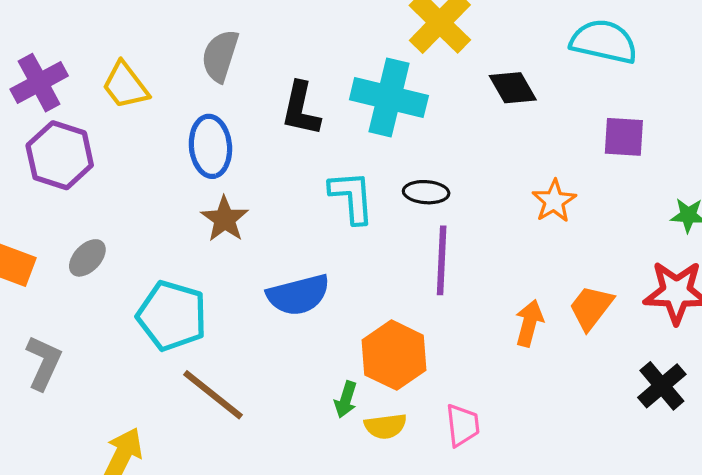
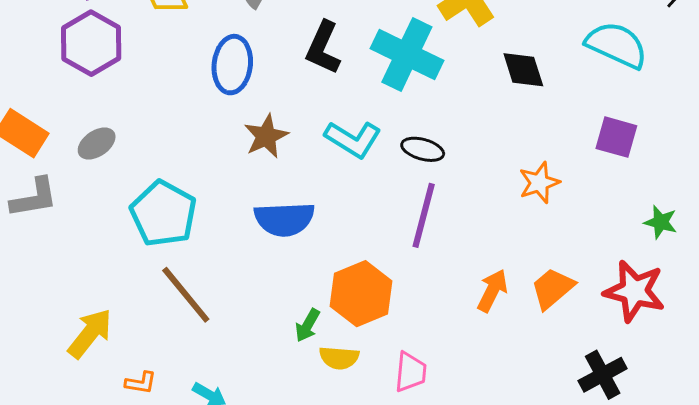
cyan L-shape: (352, 197) -> (353, 139), turned 114
brown star: (225, 219) -> (266, 136), moved
gray L-shape: (44, 363) -> (34, 198), moved, turned 44

